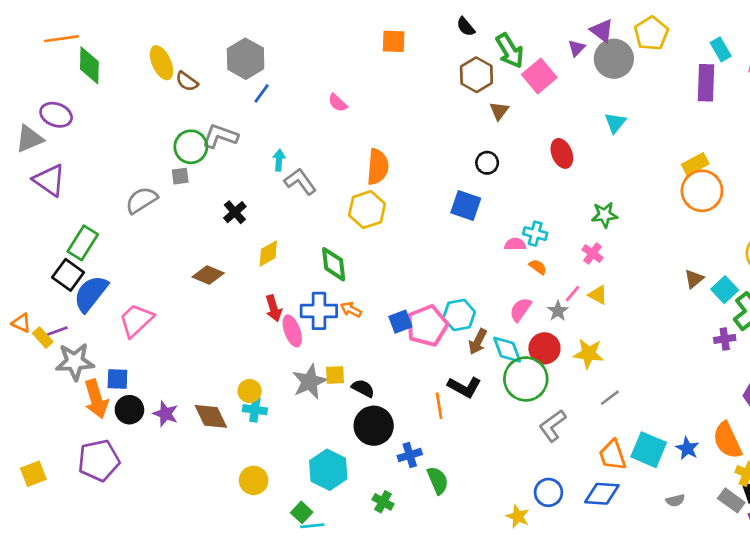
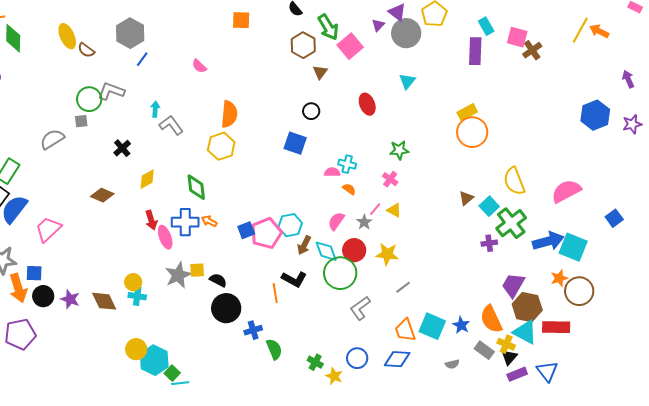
cyan hexagon: (328, 470) -> (154, 360), moved
gray rectangle: (731, 500) -> (484, 350), moved
green cross: (383, 502) -> (315, 362), moved

